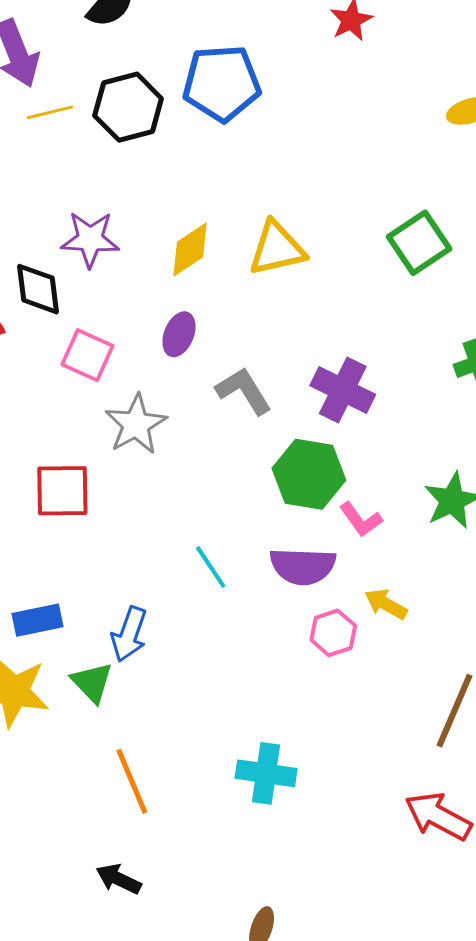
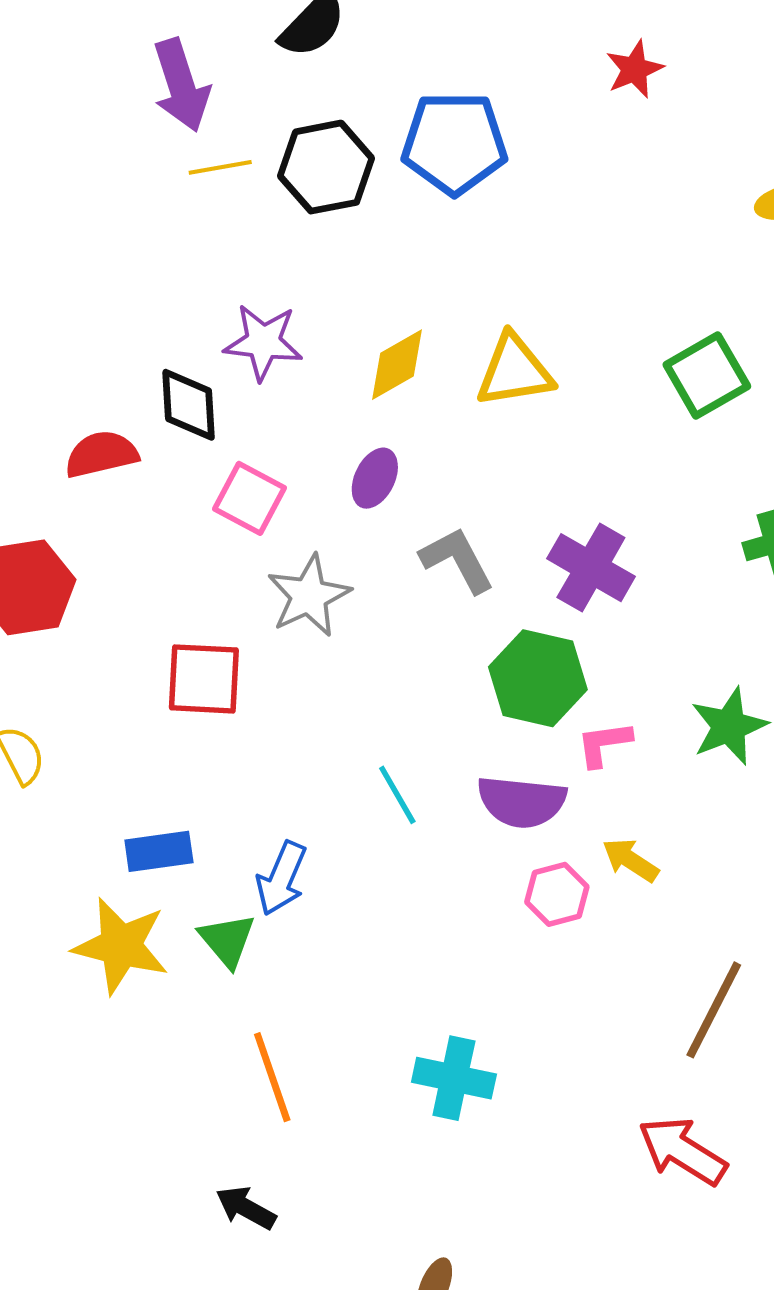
pink L-shape: (361, 519) -> (604, 744), turned 114

